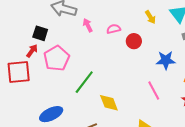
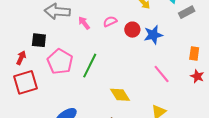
red arrow: (32, 51) -> (21, 58), moved
blue star: (166, 60) -> (153, 35), moved
green line: (84, 82) -> (90, 66), moved

